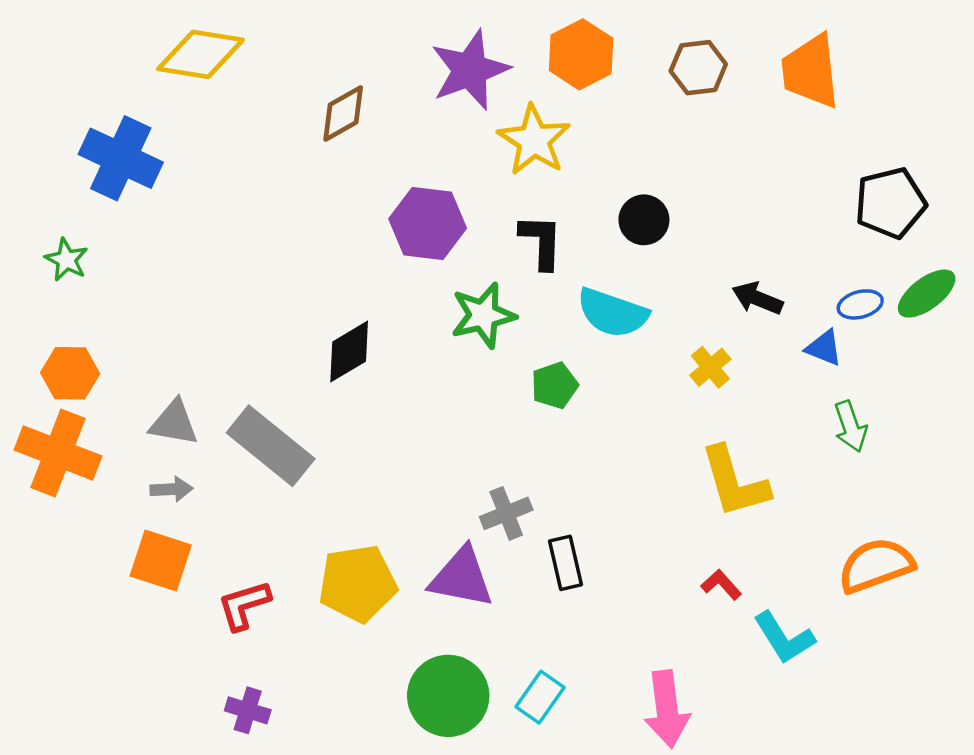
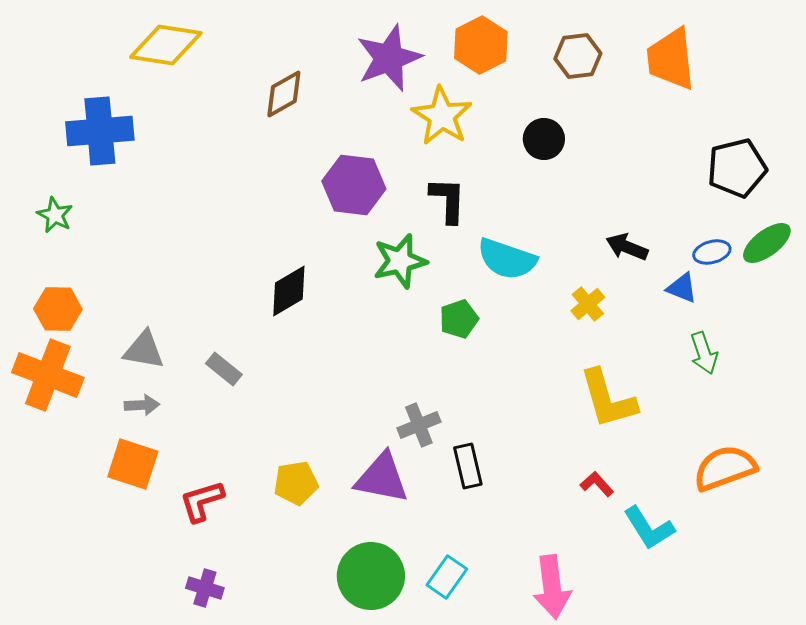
blue cross: (121, 158) -> (100, 131), turned -30
black circle: (644, 220) -> (544, 139), moved
gray rectangle: (271, 446) -> (224, 369), size x0.5
yellow pentagon: (358, 583) -> (296, 483), size x0.7

